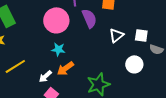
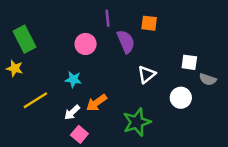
pink circle: (56, 20) -> (86, 44), size x0.7
white triangle: (116, 35) -> (147, 75), moved
cyan star: (58, 49) -> (73, 79), moved

